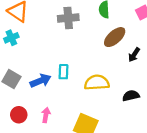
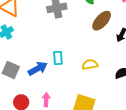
yellow semicircle: (97, 83) -> (90, 64), size x0.7

